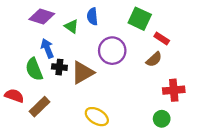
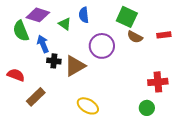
red rectangle: (162, 38) -> (164, 35), moved, turned -40
brown semicircle: (154, 59) -> (135, 37), moved, turned 70
green semicircle: (34, 69) -> (21, 31), moved
red semicircle: (14, 96) -> (16, 75), moved

